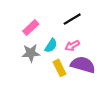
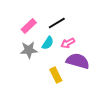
black line: (72, 19) -> (57, 23), moved
yellow rectangle: (59, 68) -> (56, 75), moved

